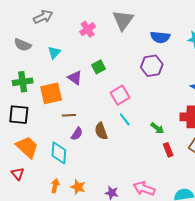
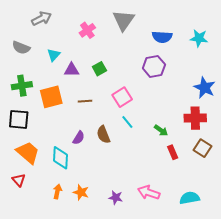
purple triangle: (75, 78) -> (72, 70), moved, turned -35
brown line: (69, 115) -> (85, 101), moved

